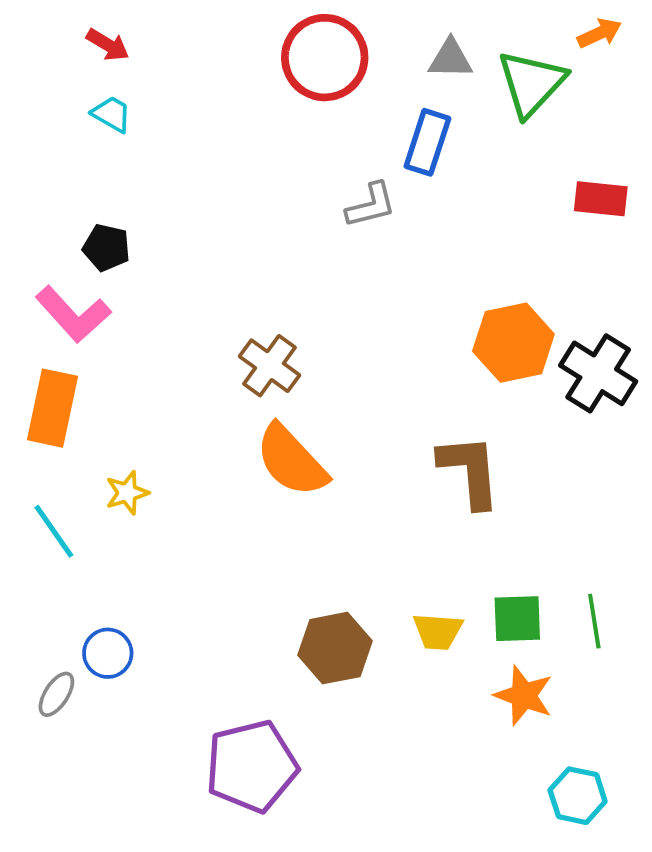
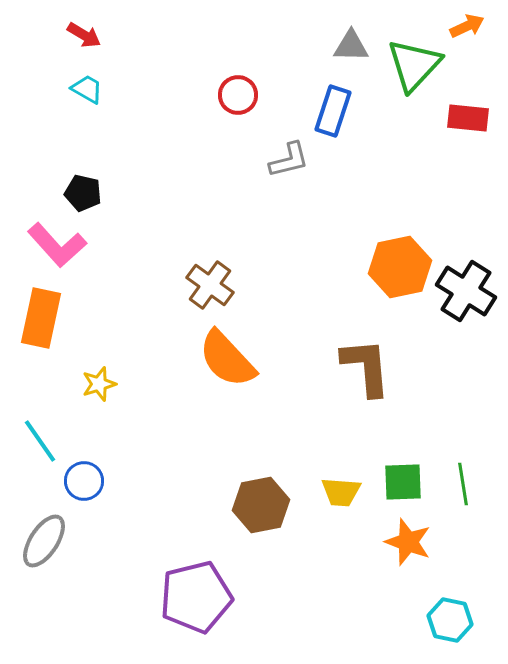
red circle: (325, 58) -> (238, 95), moved, size x0.6
red rectangle: (601, 199) -> (468, 118), moved
cyan line: (54, 531) -> (40, 441), moved
blue circle: (108, 653) -> (84, 481), moved
gray ellipse: (56, 694) -> (44, 541), size x1.5

